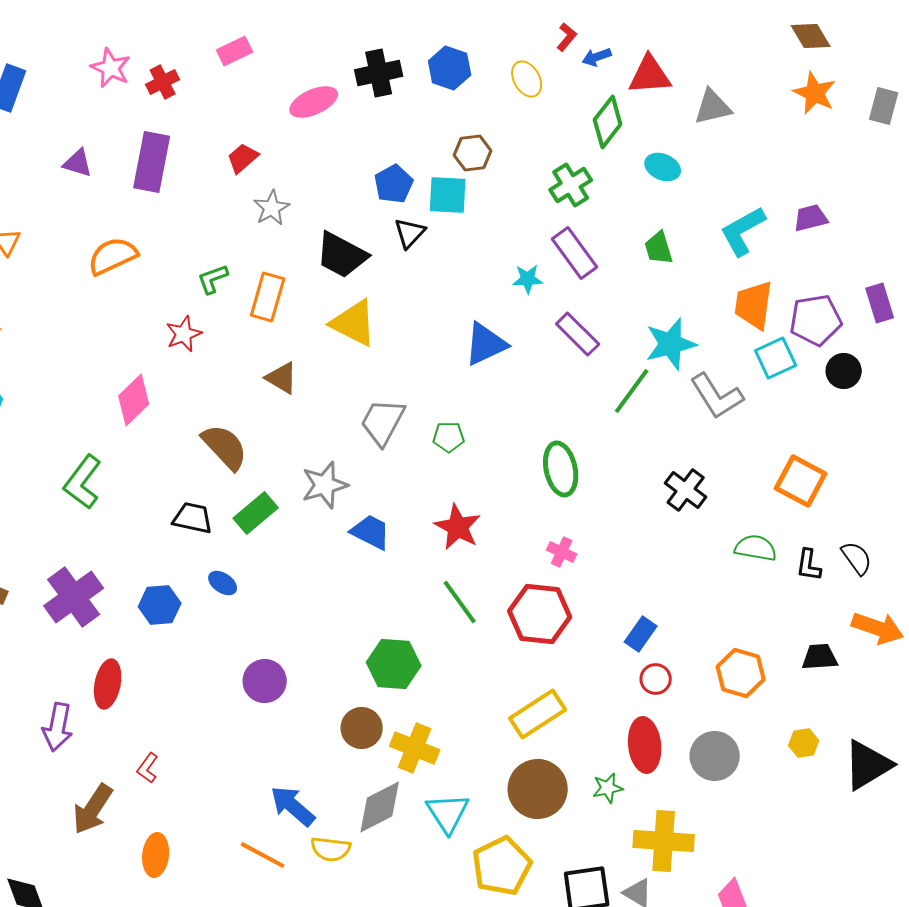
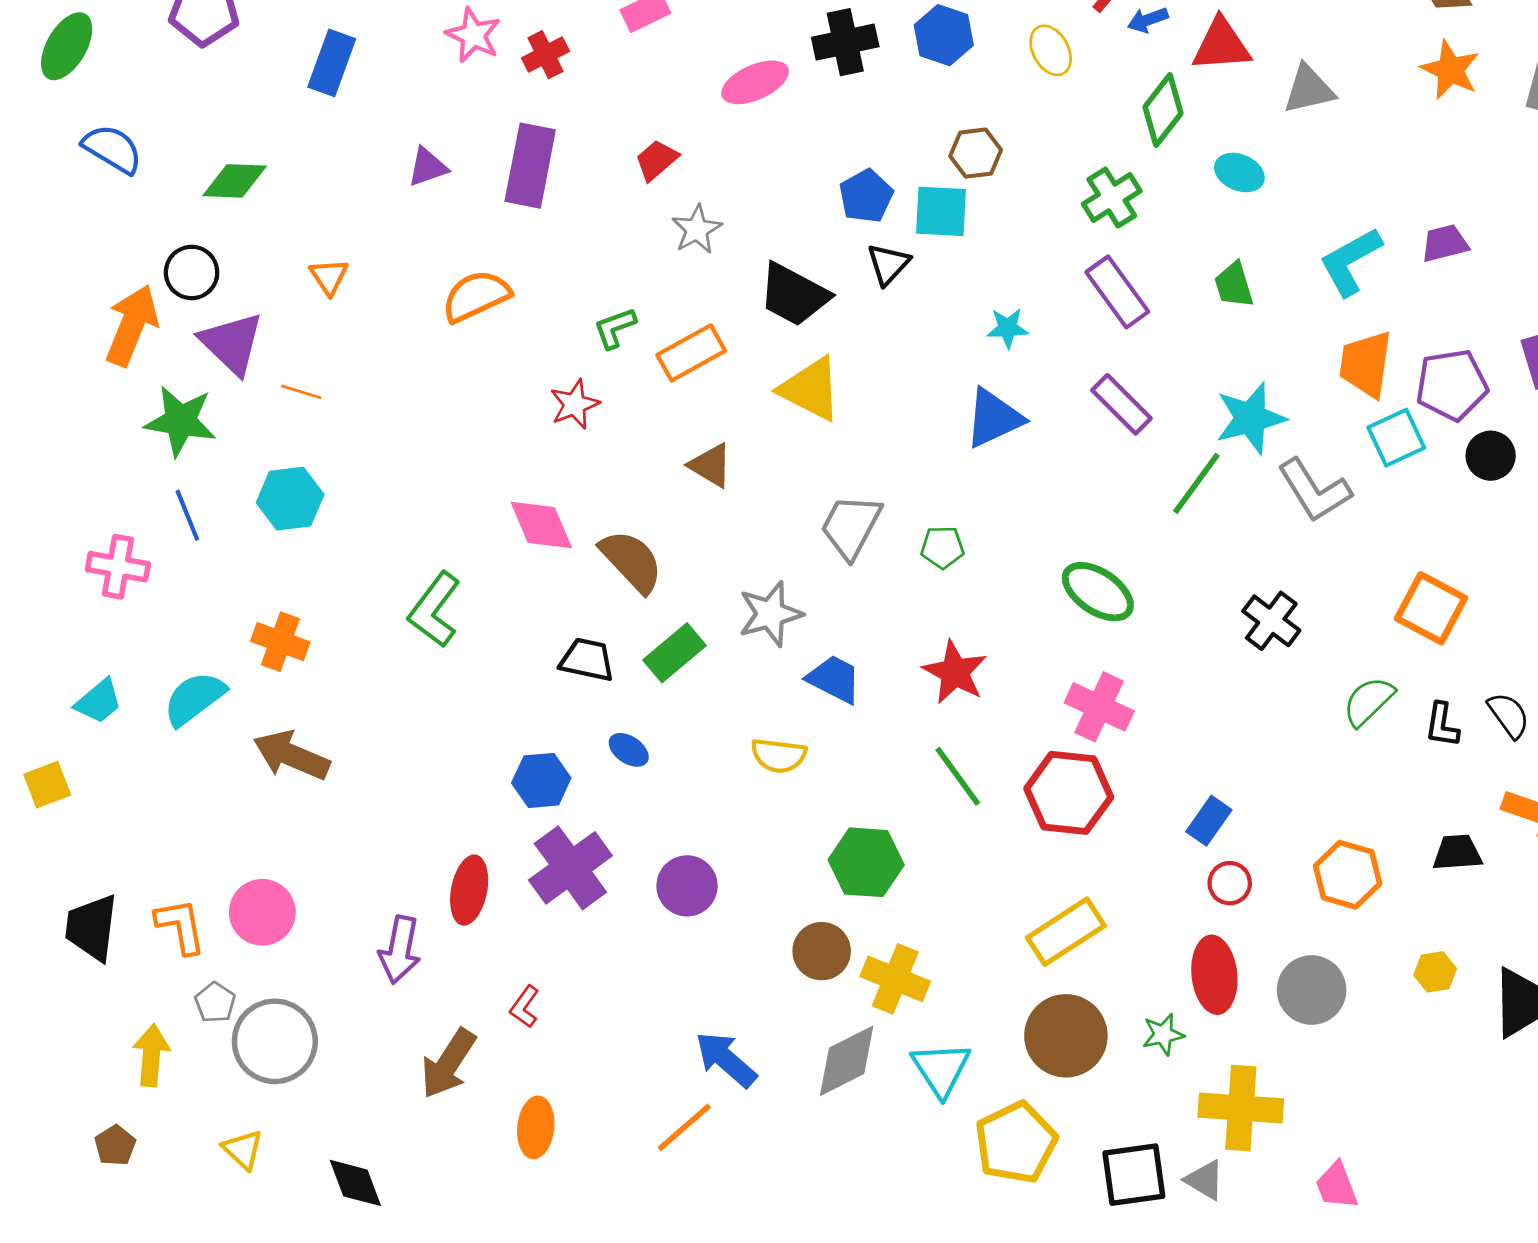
purple triangle: (78, 163) -> (427, 167), turned -36
cyan star: (528, 279) -> (1008, 328), moved
orange rectangle: (268, 297) -> (691, 353), turned 45
pink diamond: (134, 400) -> (541, 525), moved, turned -69
green ellipse: (561, 469) -> (1098, 592), turned -44
green semicircle: (756, 548) -> (1368, 701), turned -54
pink cross: (562, 552) -> (1099, 707), size x1.6
purple cross: (74, 597) -> (570, 868), moved
yellow semicircle: (331, 849) -> (779, 755), moved
orange line: (263, 855) -> (684, 1127), turned -69

